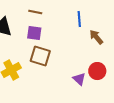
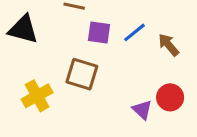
blue line: (79, 19) -> (135, 32), moved, turned 56
purple square: (34, 33) -> (99, 32), moved

